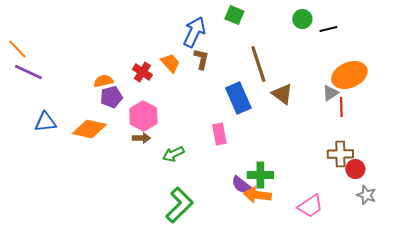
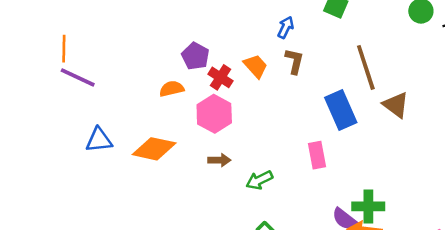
blue arrow: (194, 32) -> (286, 27), size x0.6
orange line: (17, 49) -> (64, 49), turned 45
purple pentagon: (111, 97) -> (195, 56), moved, turned -30
pink hexagon: (143, 116) -> (214, 114), moved

